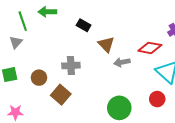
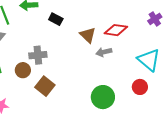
black rectangle: (84, 25) -> (56, 19), moved
red diamond: (150, 48) -> (116, 30), moved
gray cross: (71, 66) -> (38, 55), moved

